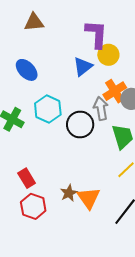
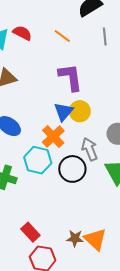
yellow circle: (108, 55) -> (80, 111), moved
orange cross: (115, 91) -> (53, 137), moved
brown star: (69, 193) -> (75, 238), turned -30

